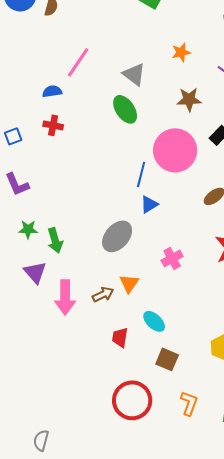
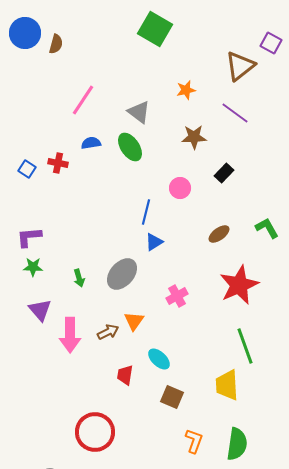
blue semicircle: (52, 91) -> (91, 143), moved
blue square: (13, 136) -> (27, 169), moved, turned -36
pink circle: (175, 150) -> (180, 188), size x0.5
purple L-shape: (17, 184) -> (29, 237), moved, turned 108
green arrow: (55, 240) -> (79, 278), moved, size x0.7
red circle: (132, 400) -> (95, 432), moved

